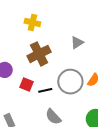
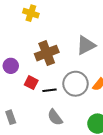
yellow cross: (32, 22) -> (31, 13), moved
gray triangle: (77, 43) -> (86, 45), size x1.5

